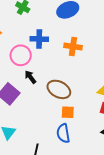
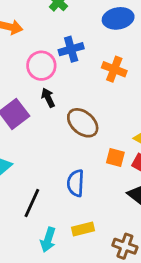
blue cross: (39, 39) -> (71, 49), turned -30
orange square: (68, 112) -> (115, 158), moved

